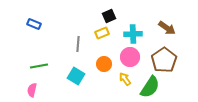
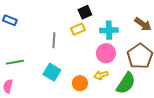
orange circle: (104, 64) -> (80, 83), moved
yellow arrow: (125, 79) -> (101, 75), turned -72

